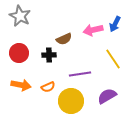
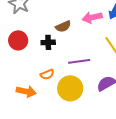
orange arrow: (21, 85) -> (26, 91), moved

